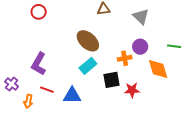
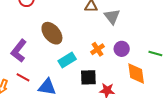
gray triangle: (141, 17) -> (112, 17), moved
brown ellipse: (88, 41) -> (52, 33), moved
orange cross: (125, 58) -> (97, 49), moved, turned -32

